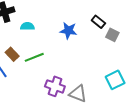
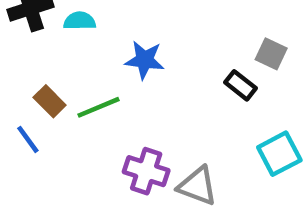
black rectangle: (98, 22) -> (241, 85), moved
cyan semicircle: (27, 26) -> (80, 21), moved
blue star: (68, 31) -> (145, 60), moved

